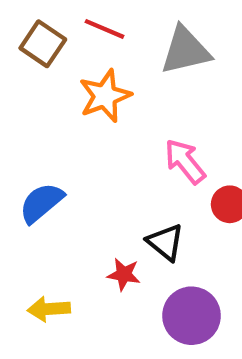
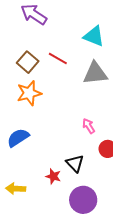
orange star: (105, 96) -> (29, 93), moved
pink arrow: (185, 161) -> (89, 126), size x0.7

